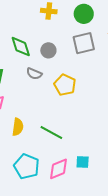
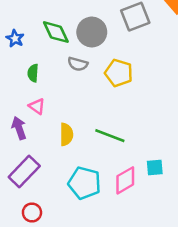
gray circle: (48, 50) -> (92, 32), size x1.5

